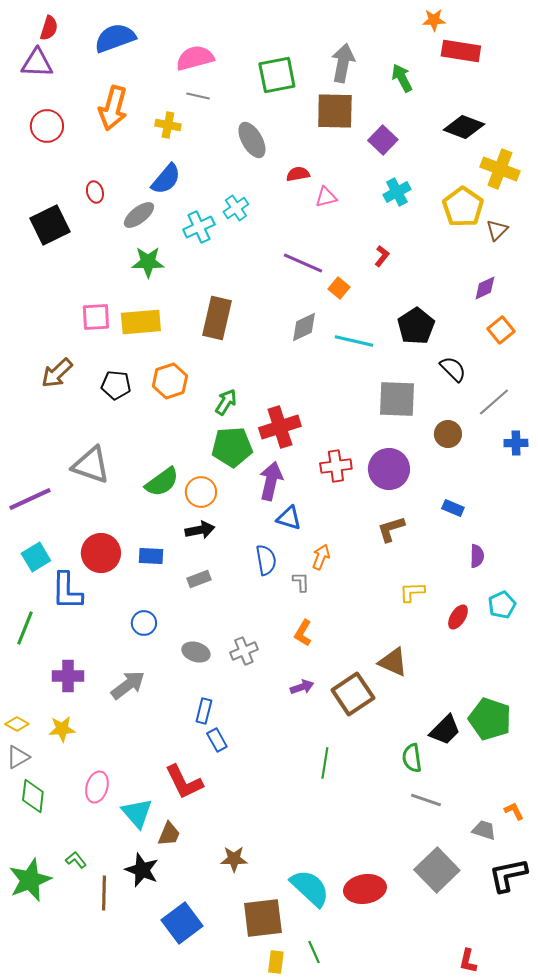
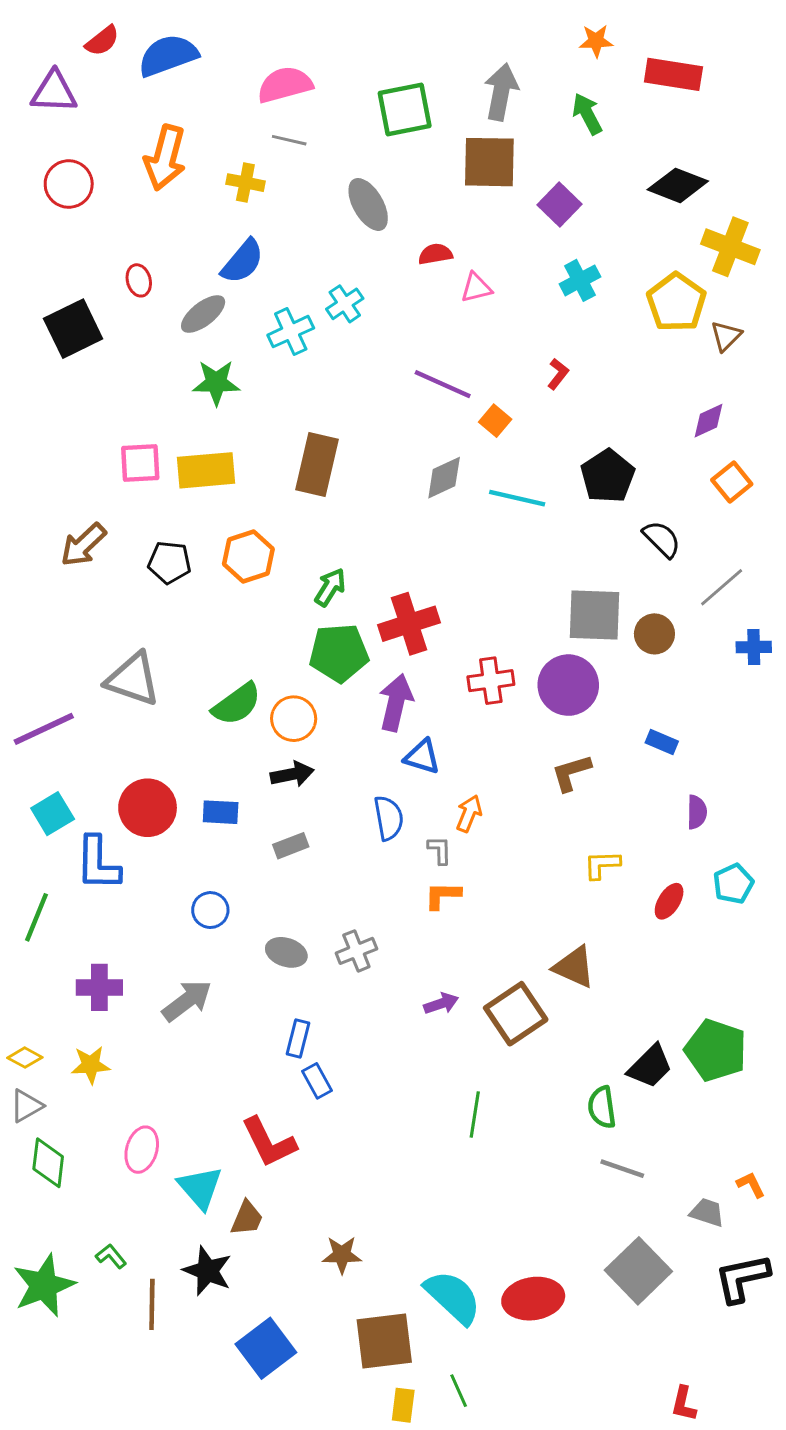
orange star: (434, 20) -> (596, 41), moved
red semicircle: (49, 28) -> (102, 41), moved, turned 35
gray square: (397, 399) -> (595, 615), moved
orange L-shape: (303, 633) -> (443, 895), moved, turned 60

